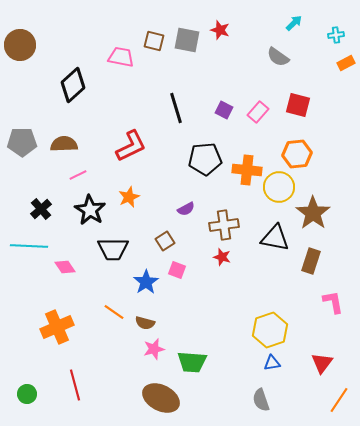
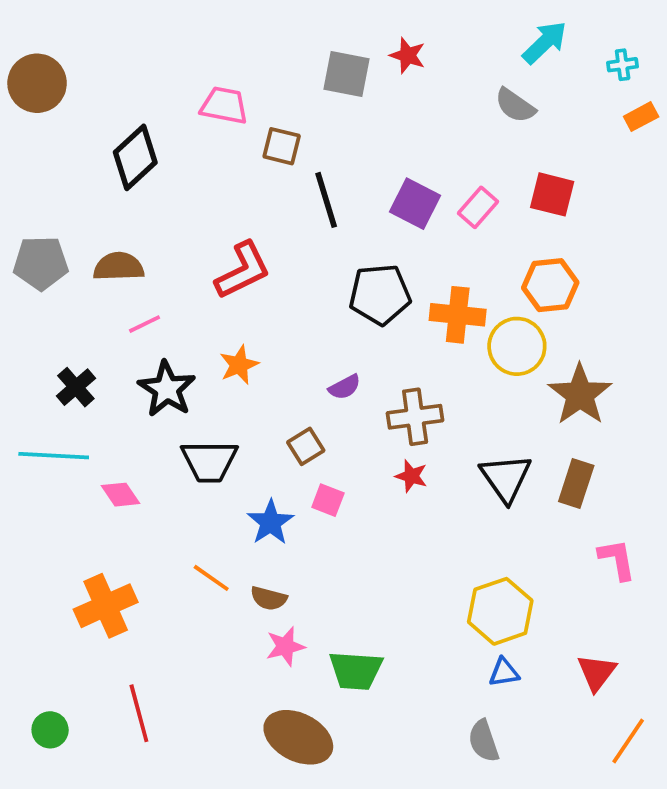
cyan arrow: (294, 23) -> (545, 42), size x1.5
brown square: (154, 41) -> (282, 146), moved
purple square: (224, 110) -> (415, 204), size x1.5
black triangle: (275, 238) -> (506, 478), moved, turned 44

